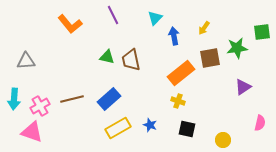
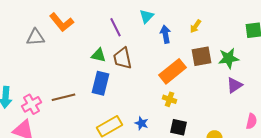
purple line: (113, 15) -> (116, 27), moved
green star: (237, 48) -> (228, 58), moved
gray triangle: (26, 61) -> (36, 37), moved
blue rectangle: (109, 99) -> (100, 83), moved, turned -35

